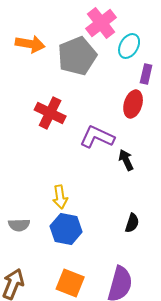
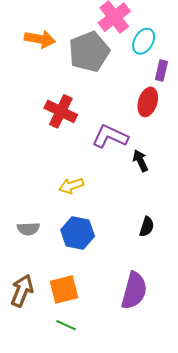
yellow arrow: (60, 197) -> (71, 186), moved, turned 80
orange square: (70, 283) -> (64, 290), moved, turned -36

